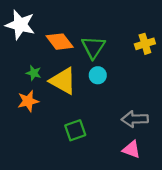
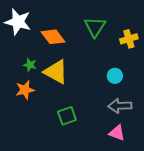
green triangle: (93, 47) -> (95, 27), moved
cyan circle: (98, 75) -> (115, 76), moved

